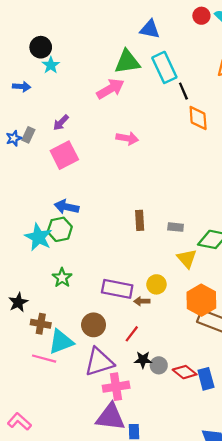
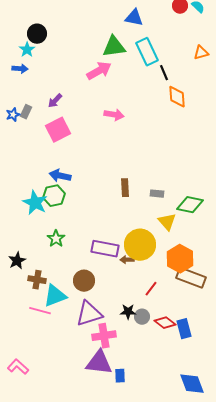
cyan star: (51, 65) -> (27, 50), moved
yellow circle: (156, 284) -> (140, 245), size x1.8
red line: (132, 334) -> (151, 289), moved

